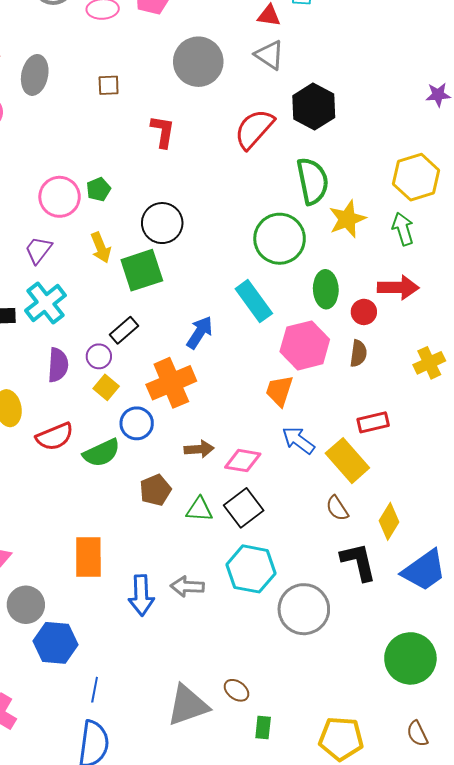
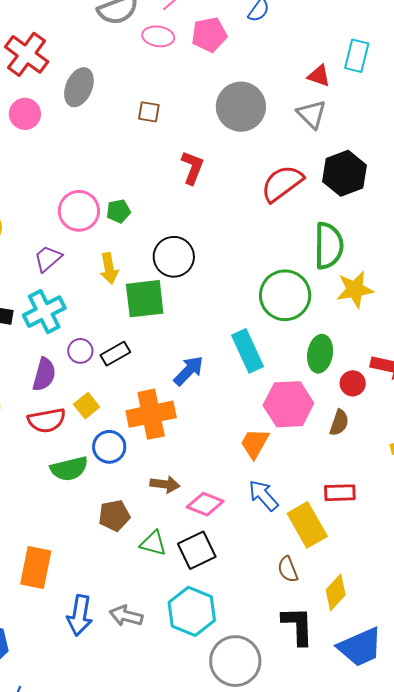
purple circle: (99, 356) -> (80, 351), moved
red semicircle: (55, 437) -> (47, 420), moved

